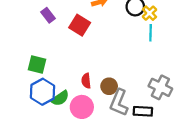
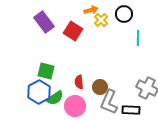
yellow cross: (149, 13) -> (101, 20), moved
purple rectangle: (48, 15) -> (44, 22), size x1.5
green square: (37, 64) -> (46, 71), moved

